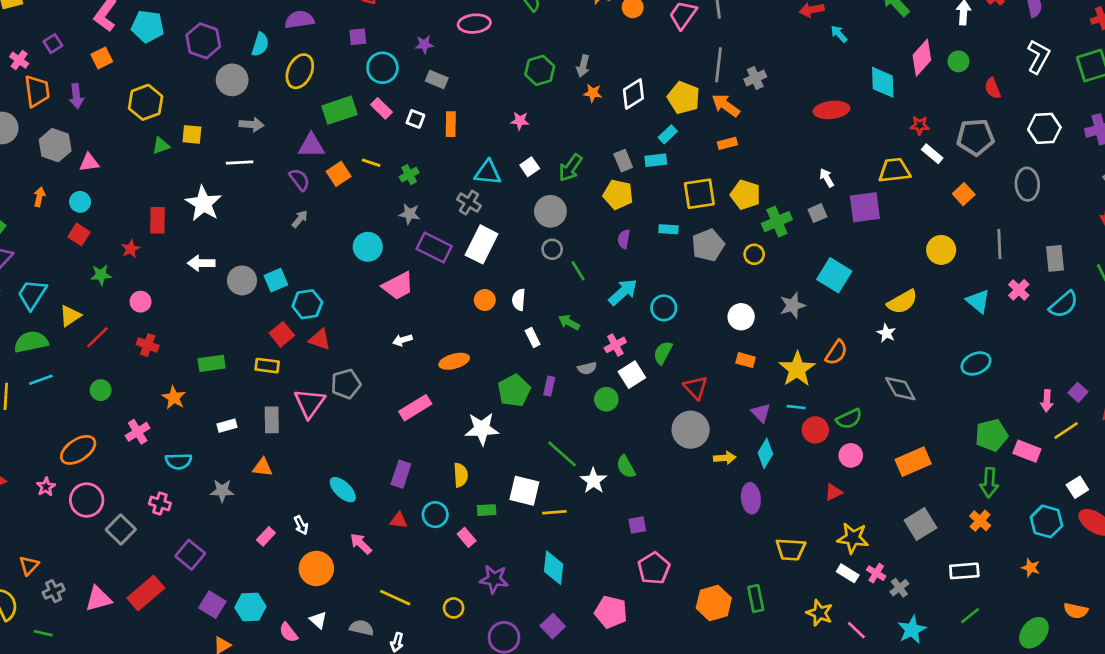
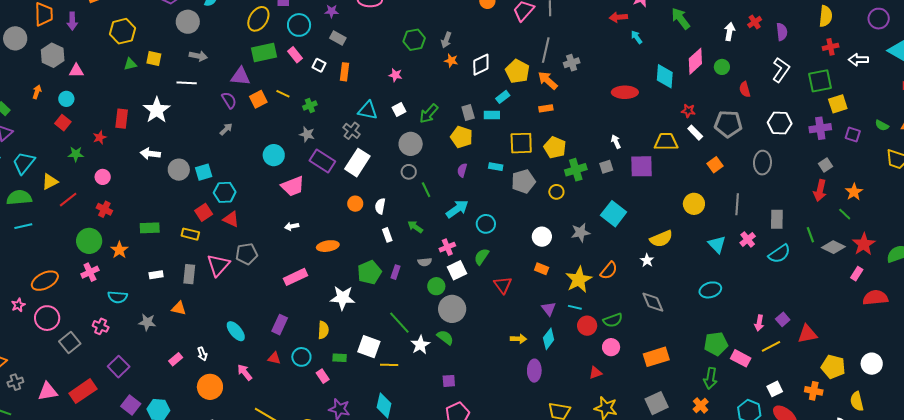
yellow ellipse: (300, 71) -> (258, 19), moved
green circle: (101, 390) -> (89, 241), moved, size x1.6
gray circle: (691, 430) -> (452, 309), moved
green semicircle: (626, 467) -> (445, 337), turned 150

